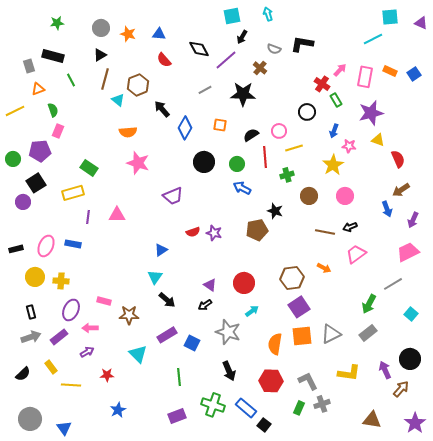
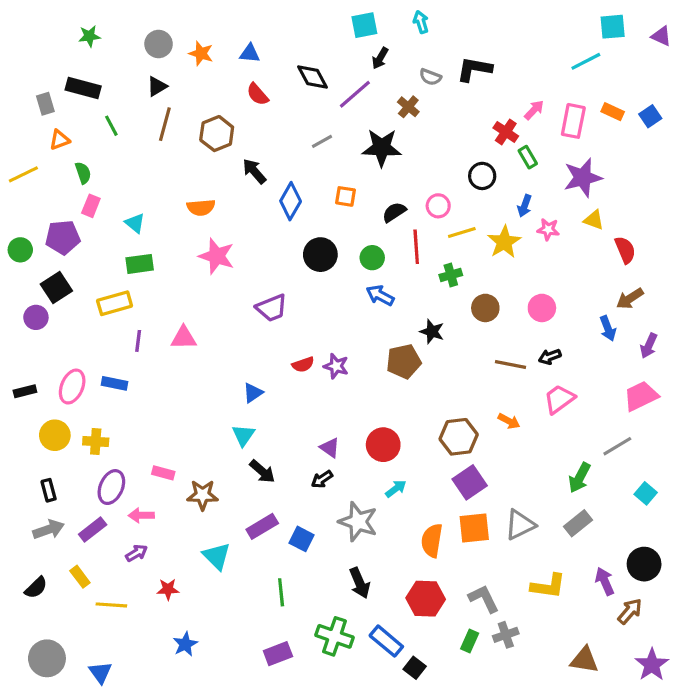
cyan triangle: (118, 100) -> (135, 223), moved
yellow star: (333, 165) -> (504, 242), moved
green rectangle: (89, 168) -> (140, 264), turned -42

